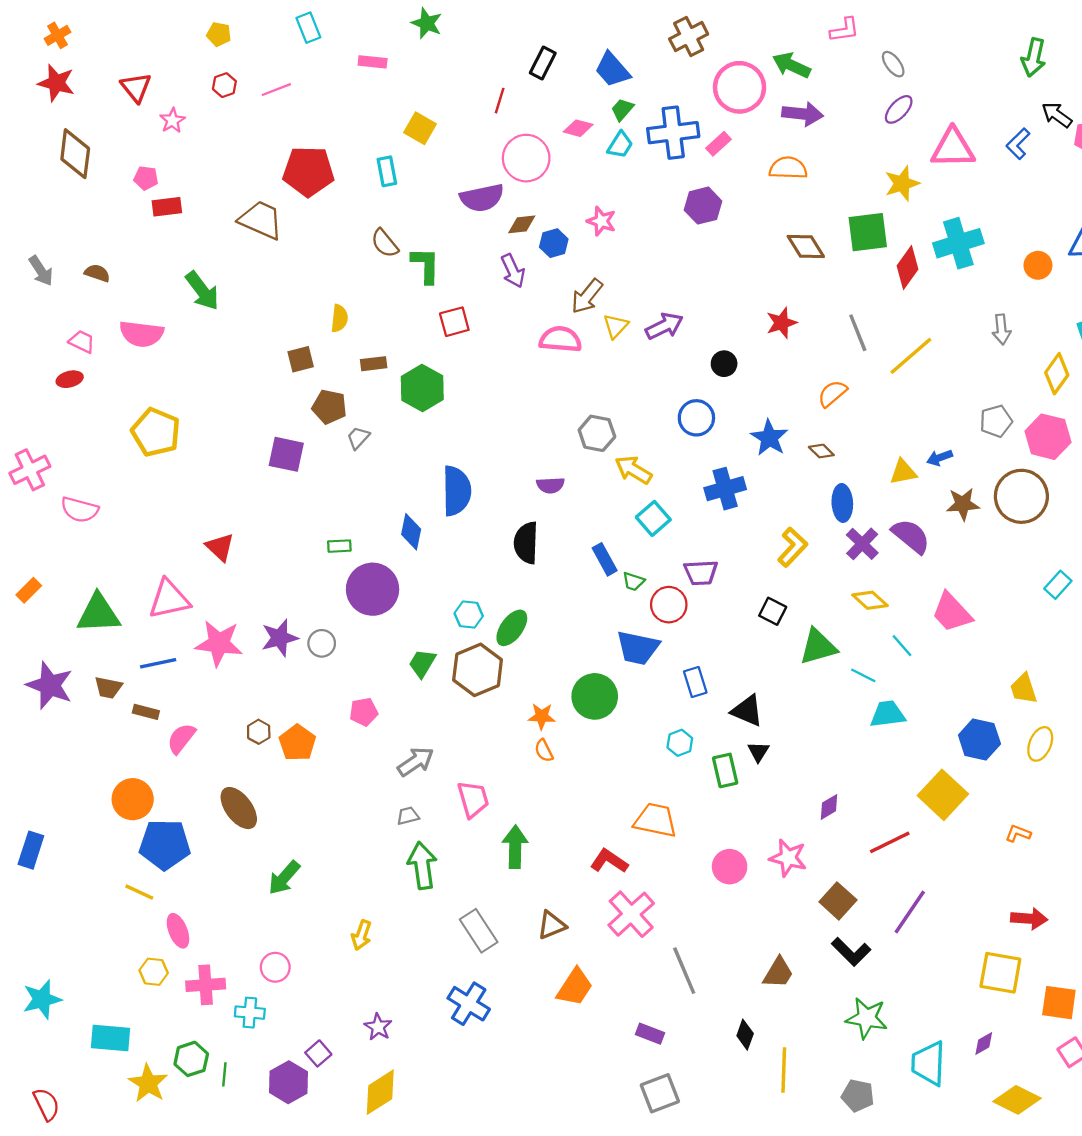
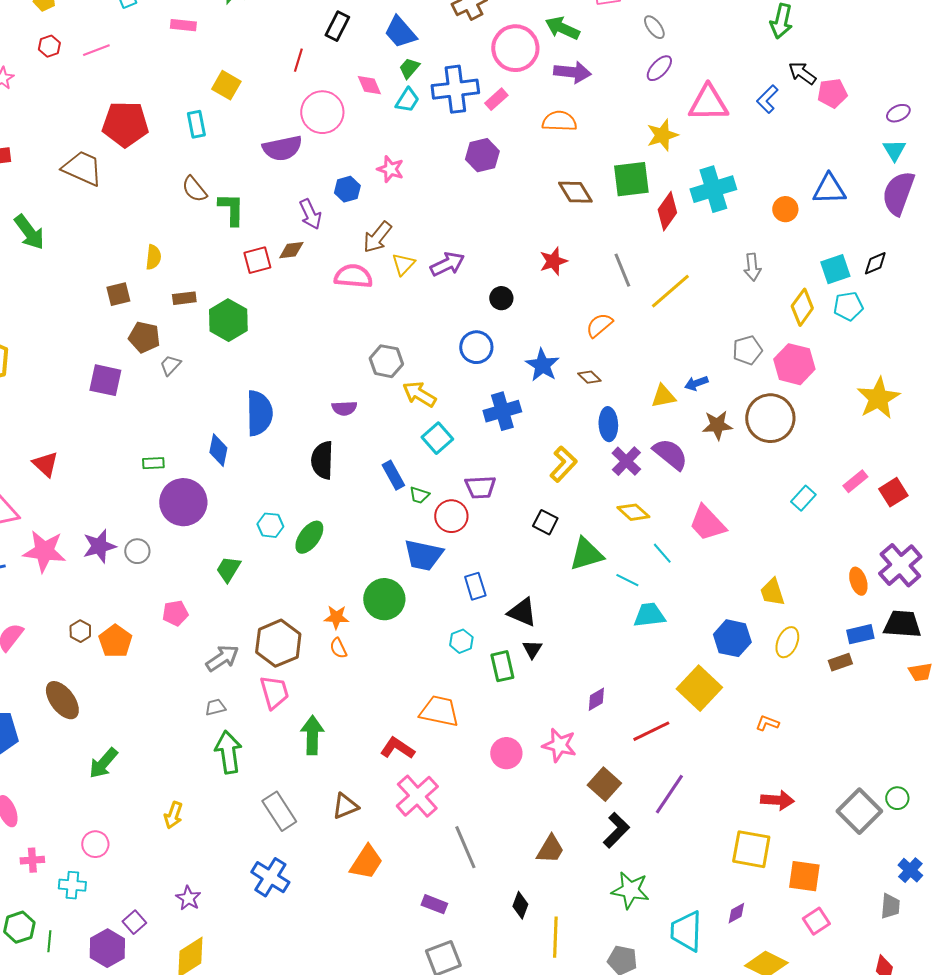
pink diamond: (578, 128) -> (369, 85), turned 52
brown diamond: (522, 224) -> (291, 250), moved
brown hexagon: (478, 670) -> (278, 643), moved
black L-shape: (851, 952) -> (616, 830), turned -90
pink cross: (206, 985) -> (32, 860), size x0.7

